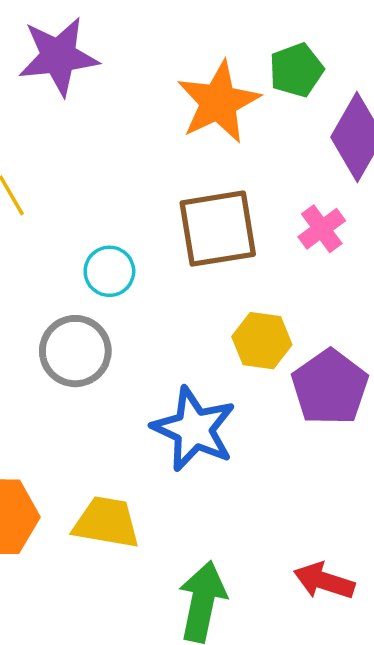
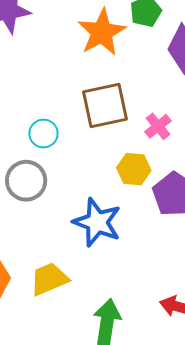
pink cross: (322, 229) -> (158, 126), moved
yellow trapezoid: (106, 522) -> (49, 279), turned -30

